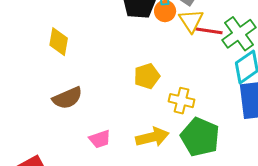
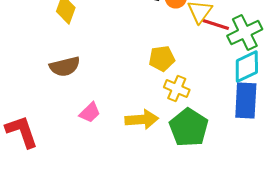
yellow pentagon: (147, 76) -> (162, 58), moved
pink trapezoid: (100, 139) -> (90, 112), turned -35

